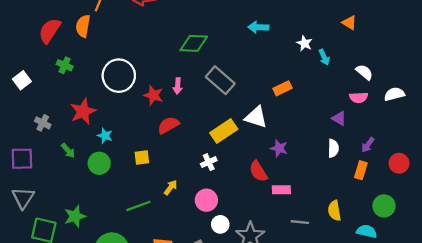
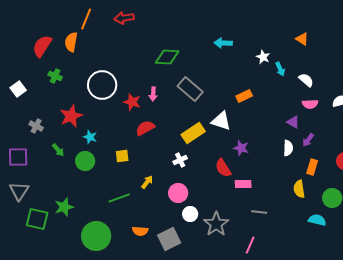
white semicircle: (364, 72) -> (306, 80), moved
purple arrow: (368, 145) -> (308, 140), moved
yellow semicircle: (334, 211) -> (299, 189), moved

